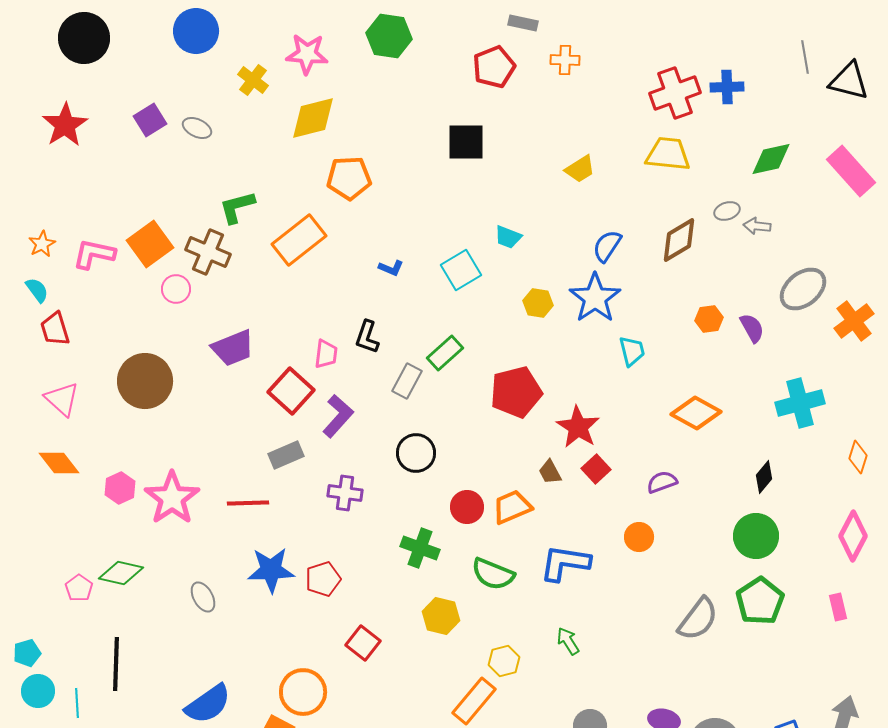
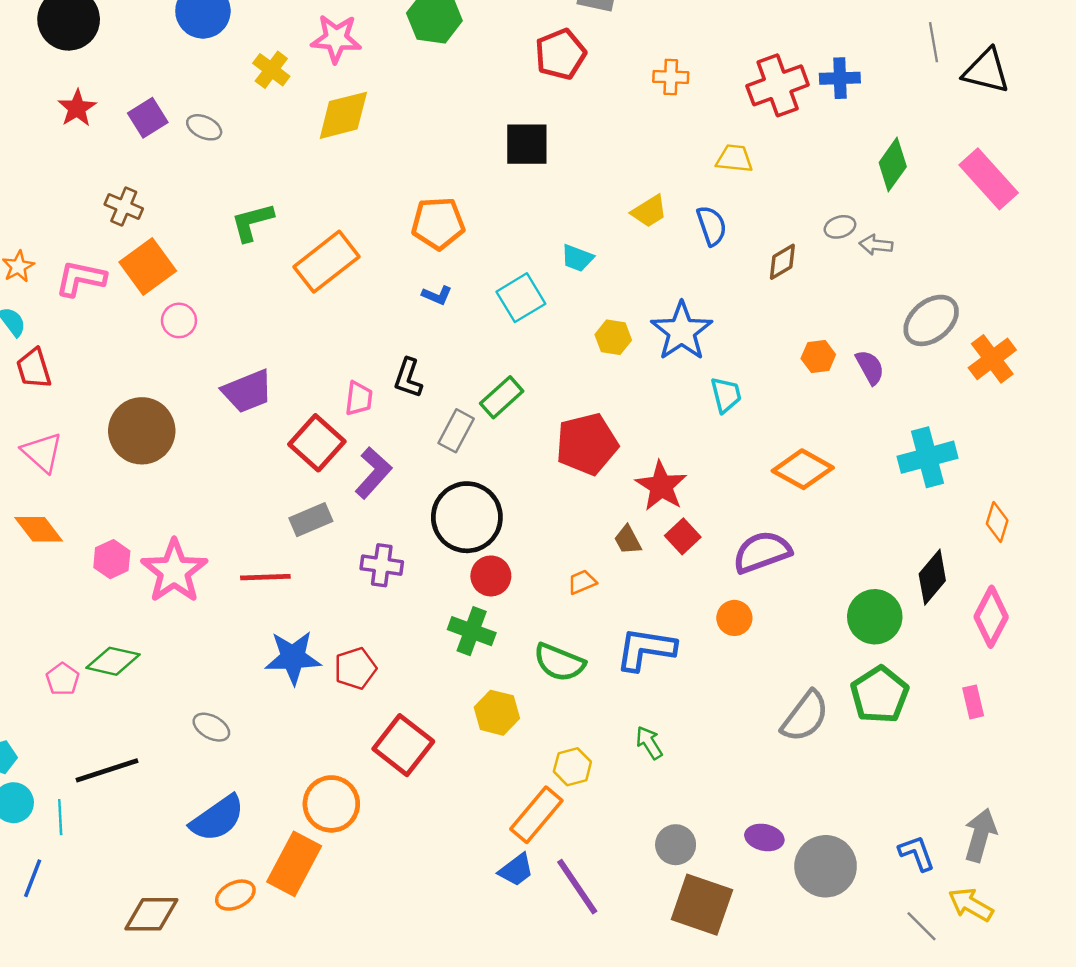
orange cross: (565, 60) -> (671, 77), moved
red star: (65, 125) -> (77, 108), moved, size x0.7
yellow trapezoid: (668, 154) -> (734, 159), moved, size x0.7
green diamond: (771, 159) -> (893, 165), turned -42
yellow trapezoid: (580, 169) -> (649, 211), moved
orange pentagon: (349, 178) -> (438, 223), moved
brown diamond: (679, 240) -> (782, 262), size x0.7
blue semicircle: (607, 246) -> (712, 226), moved, turned 128
brown cross: (208, 252) -> (124, 207), moved, size x0.7
black circle: (416, 453) -> (467, 517), size x1.5
black diamond: (764, 477) -> (932, 577), moved, size x1.4
purple semicircle: (662, 482) -> (762, 552), size x1.6
red circle: (467, 507) -> (491, 576), moved
orange trapezoid: (512, 507) -> (582, 582), size x0.6
gray ellipse: (203, 597) -> (211, 727), moved, turned -32
red square: (363, 643) -> (403, 745), size x1.4
black line: (116, 664) -> (107, 770), turned 70

